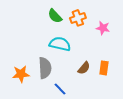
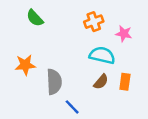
green semicircle: (55, 16) -> (35, 18), moved
cyan semicircle: (60, 44) -> (102, 55), moved
orange star: (21, 74) -> (25, 65), moved

